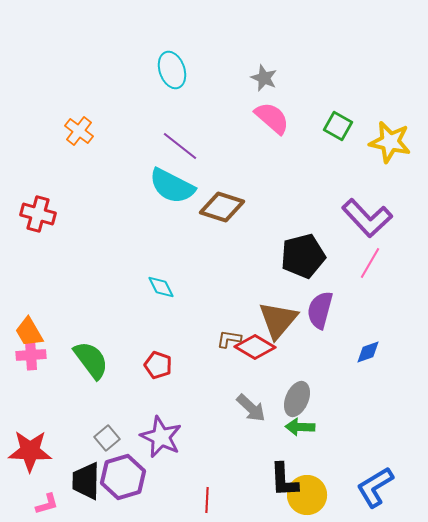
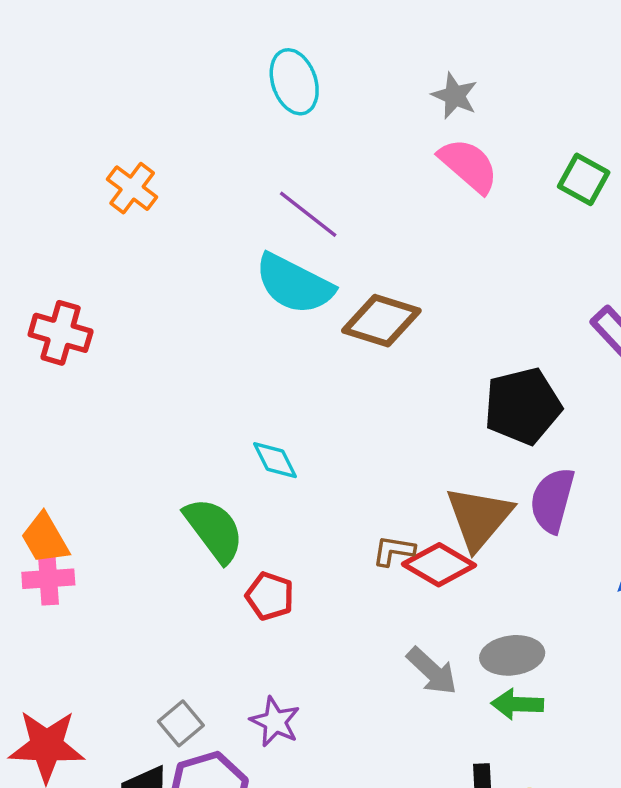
green semicircle: (91, 360) -> (214, 530), moved
gray ellipse: (297, 399) -> (512, 655), turned 60
purple star: (161, 437) -> (275, 722), size x0.7

